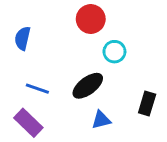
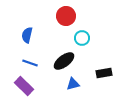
blue semicircle: (23, 38) -> (27, 35), moved
black rectangle: (147, 104) -> (104, 73), turned 63

